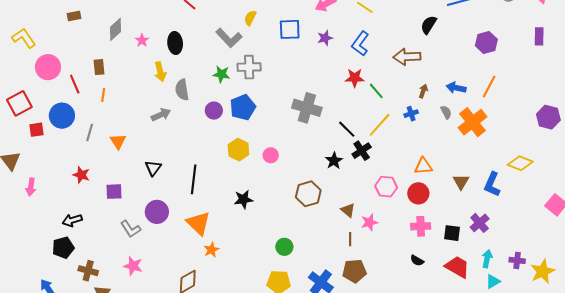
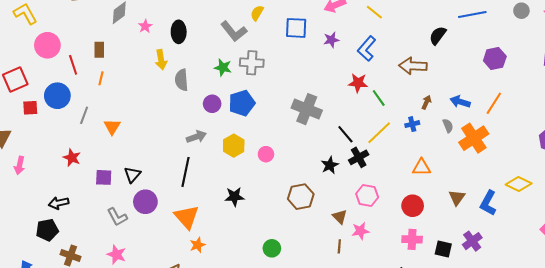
gray arrow: (161, 115) -> (196, 137), moved
orange triangle: (423, 166) -> (421, 167), moved
black triangle: (153, 168) -> (132, 175), moved
pink hexagon: (386, 187) -> (367, 196), moved

